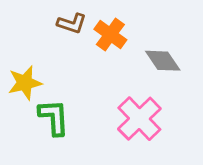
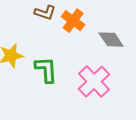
green L-shape: (54, 117) -> (46, 70), moved

